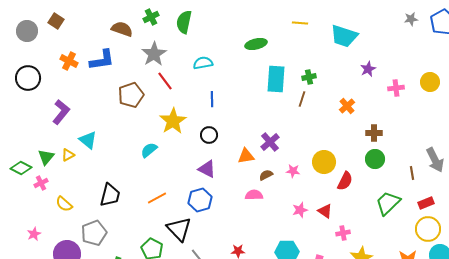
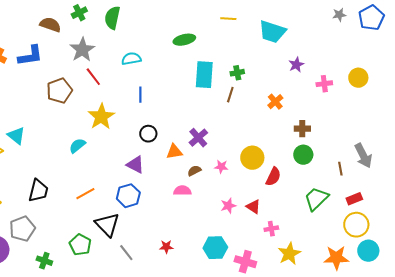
black circle: (209, 135) -> (148, 134), moved

